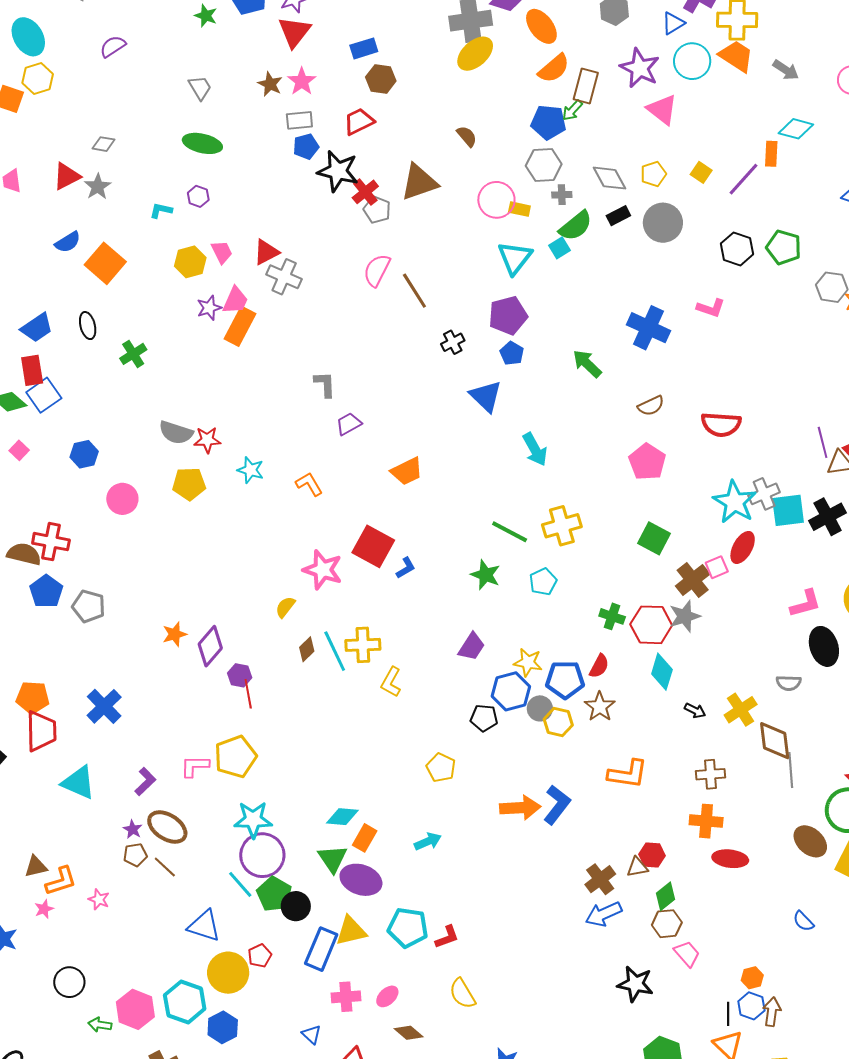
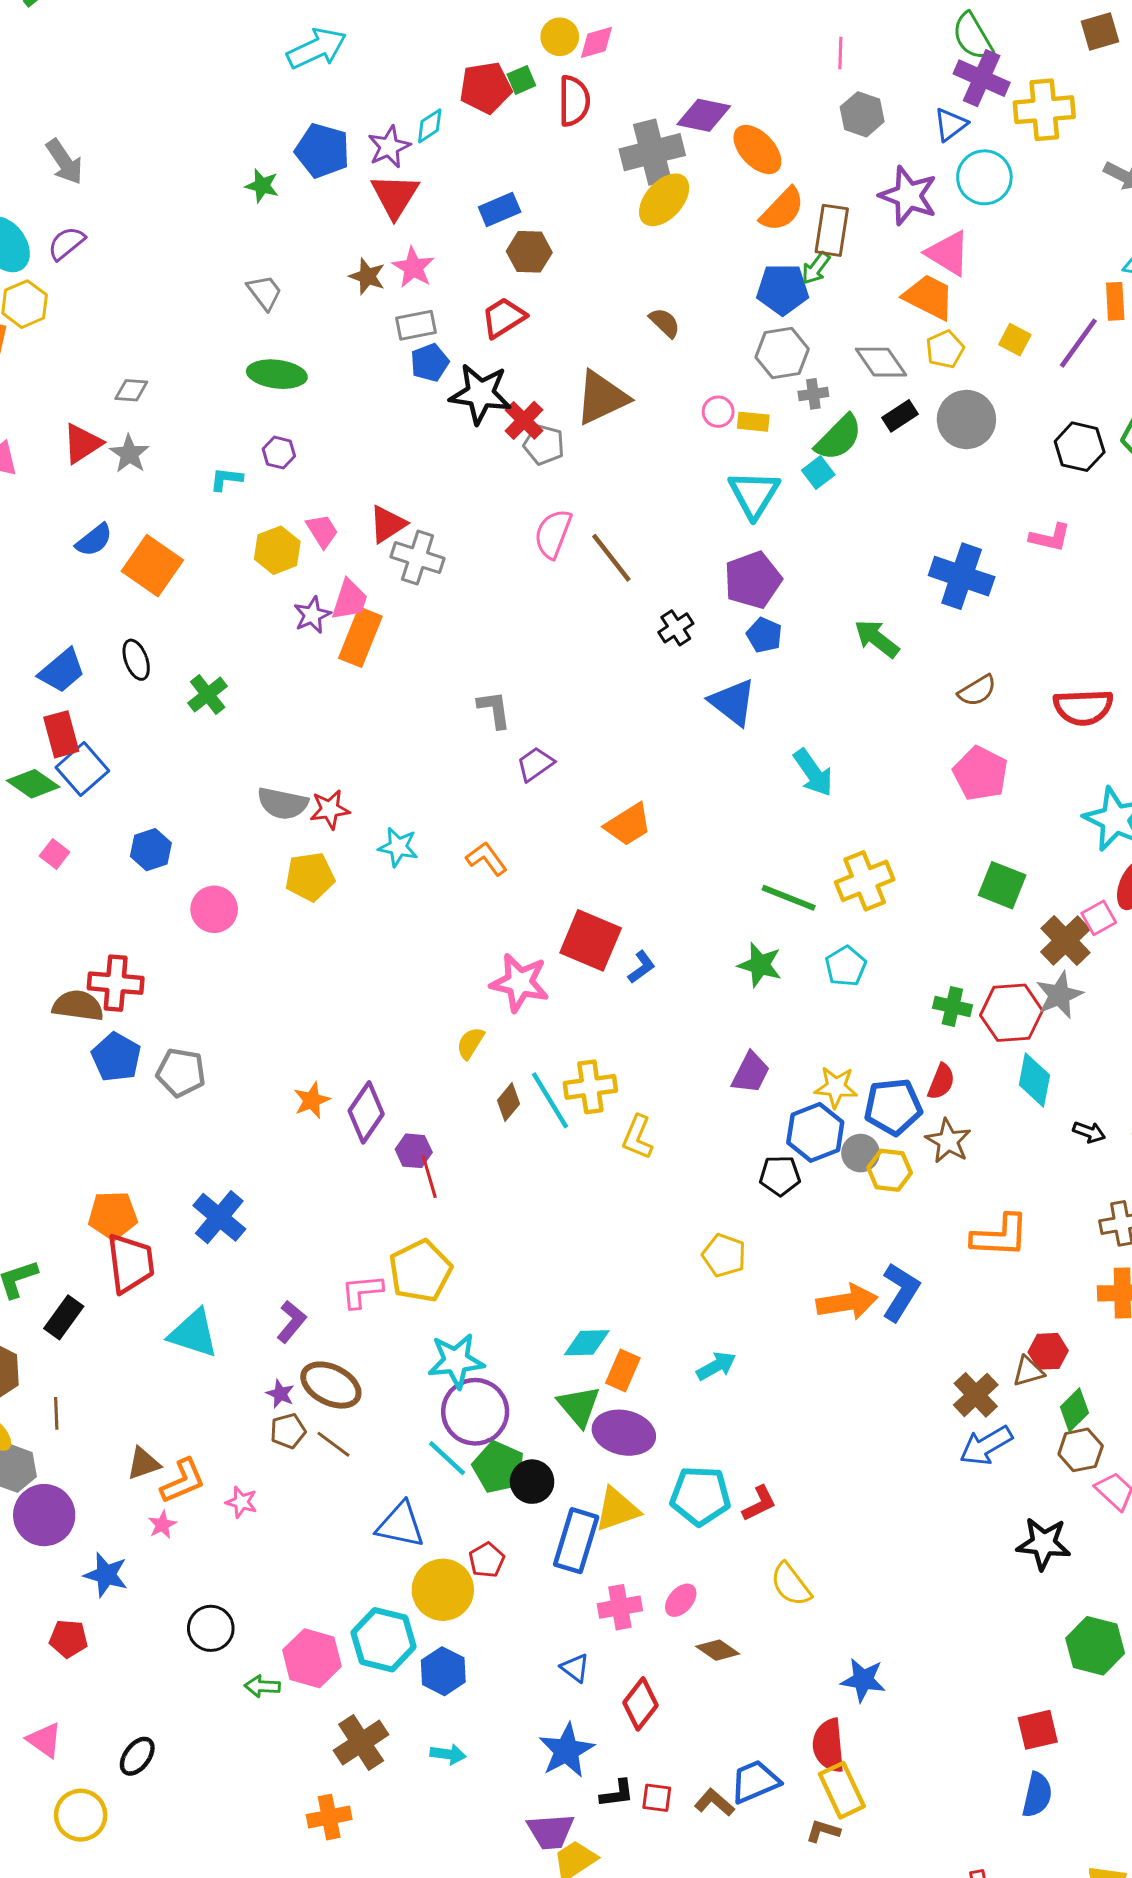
purple semicircle: (113, 46) -> (66, 243), moved
orange trapezoid: (736, 56) -> (929, 297), moved
pink circle: (496, 200) -> (718, 412), size x0.6

